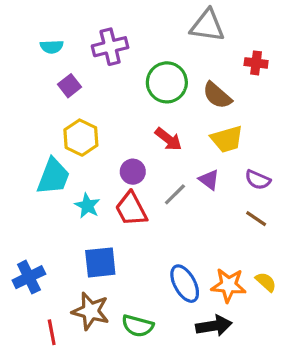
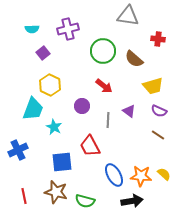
yellow trapezoid: (227, 139) -> (153, 86), moved
gray line: (175, 194) -> (108, 120), turned -42
red trapezoid: (131, 209) -> (90, 146), moved
blue cross: (29, 277) -> (18, 150), moved
red line: (52, 332) -> (24, 196), moved

